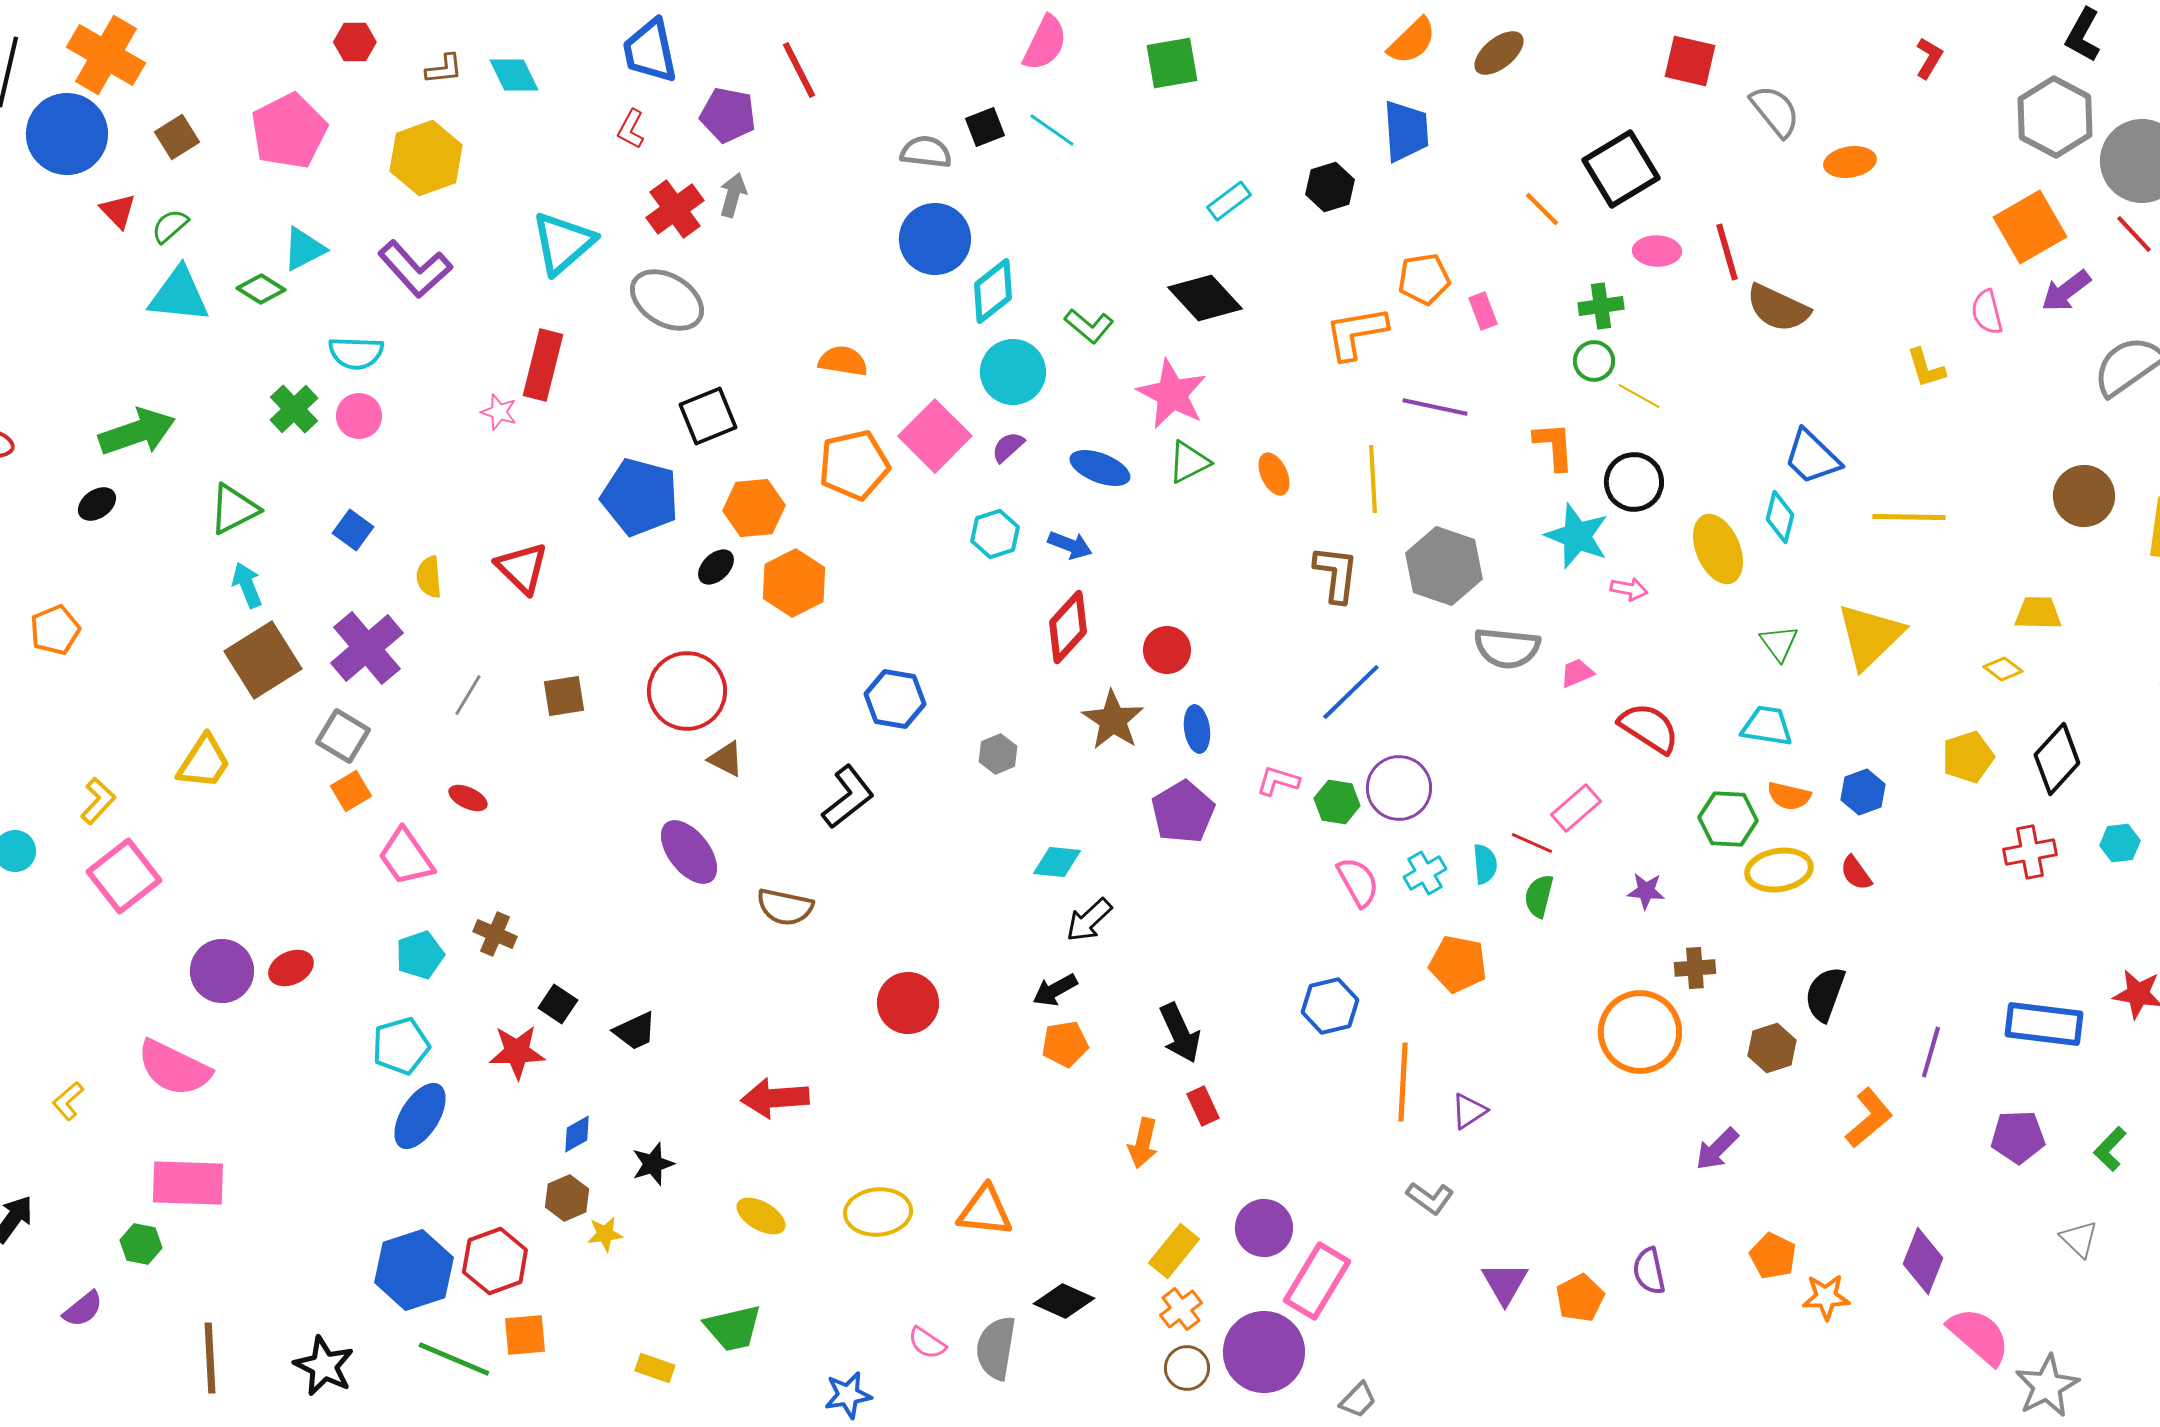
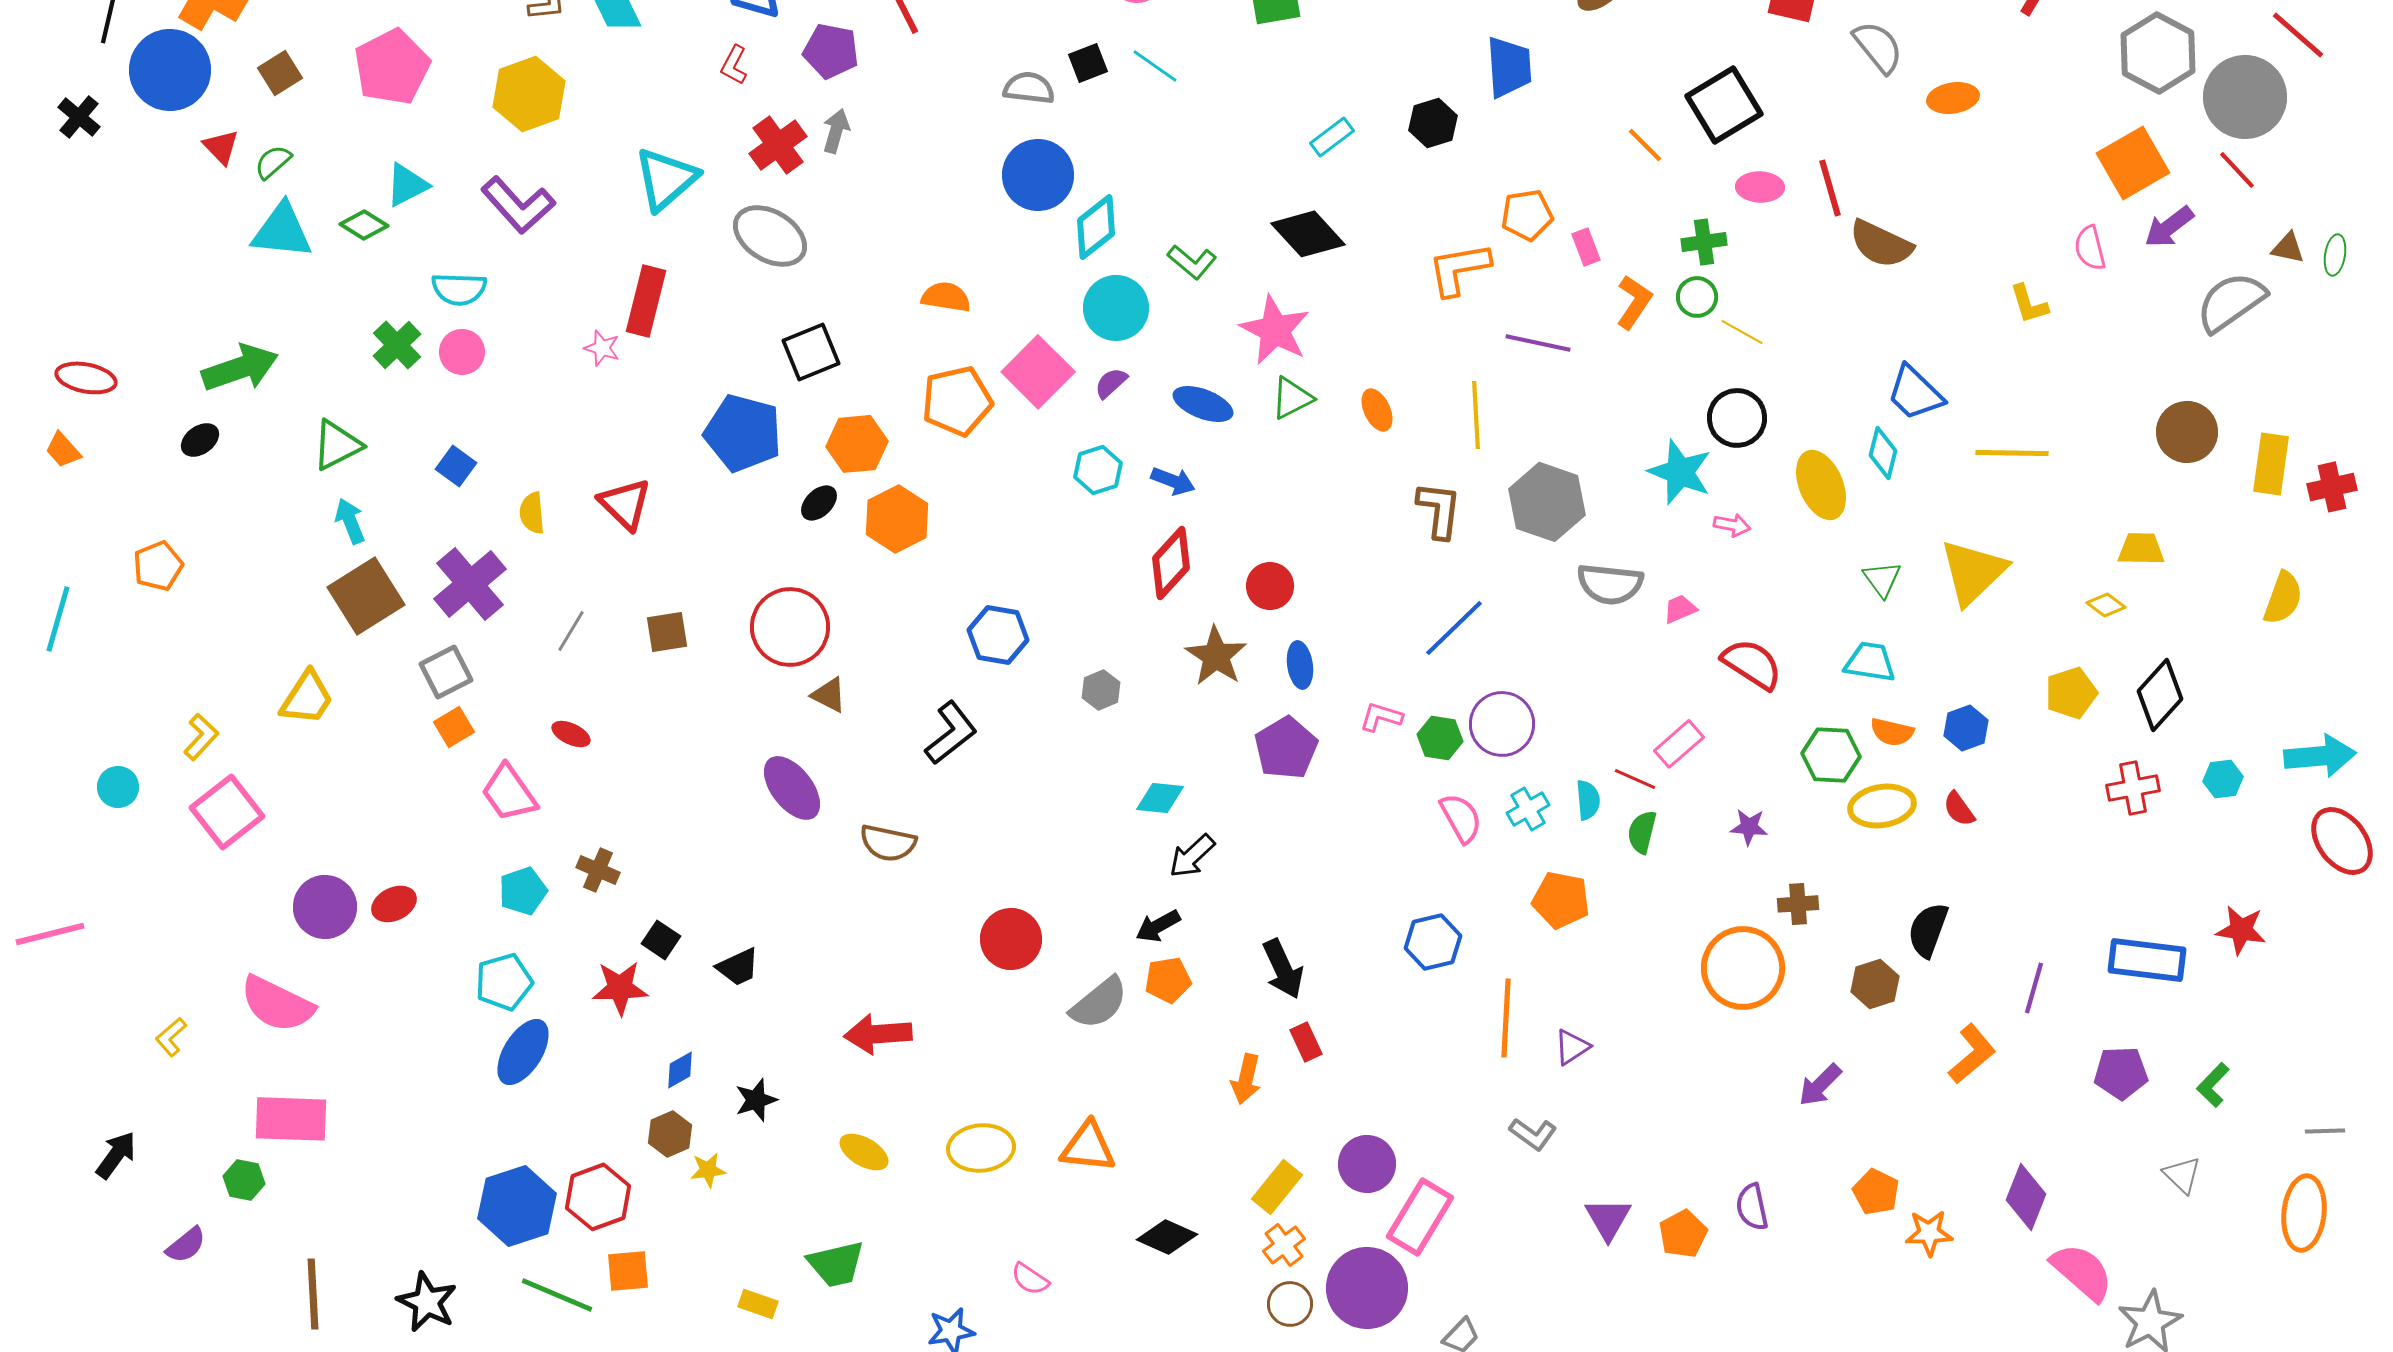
orange L-shape: (1554, 446) -> (1634, 302), moved, turned 38
gray square: (343, 736) -> (446, 672), turned 32
gray semicircle: (996, 1348) -> (1099, 1003), moved, turned -138

